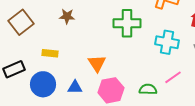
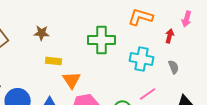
yellow rectangle: (50, 53) -> (54, 61), moved

